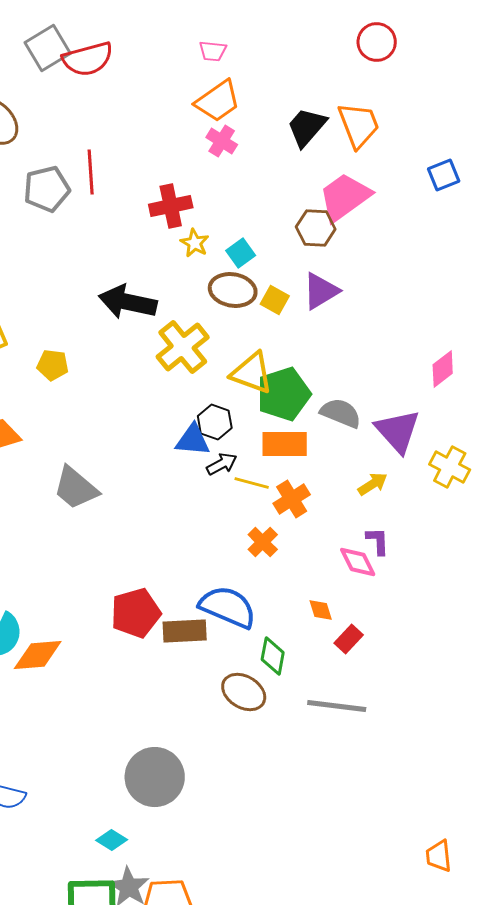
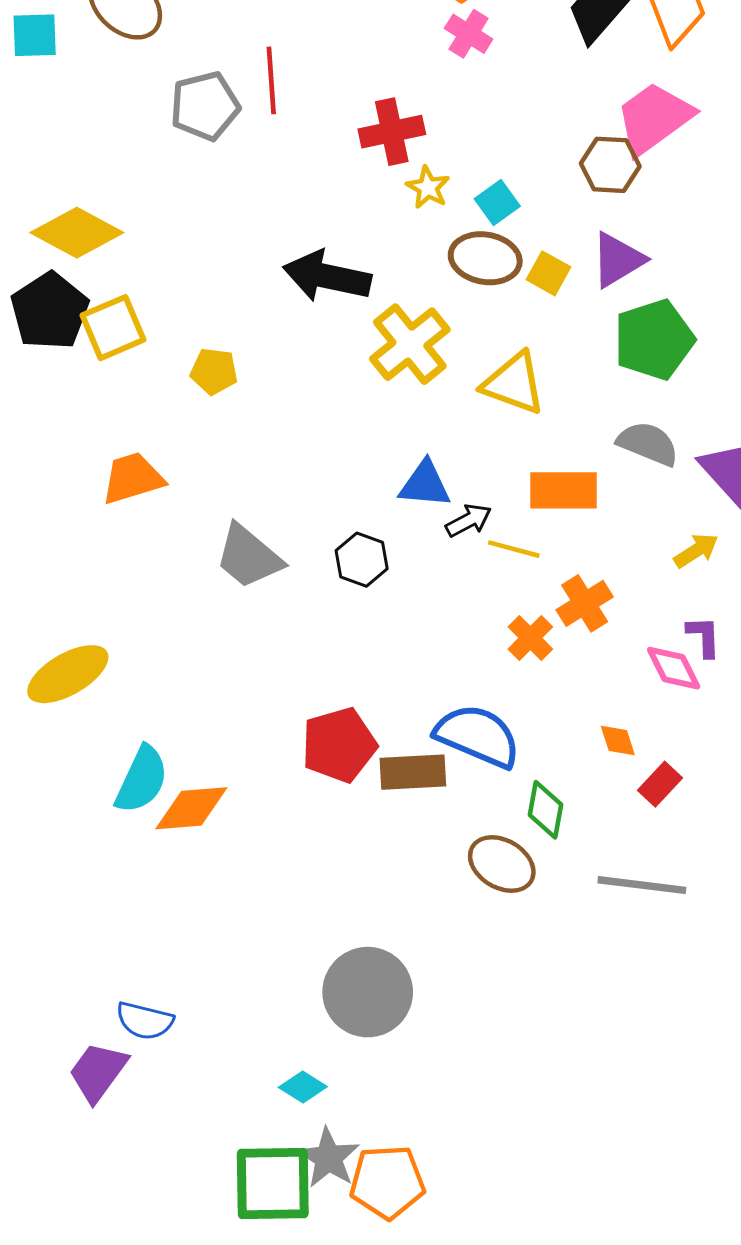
green pentagon: (284, 394) -> (654, 340), moved
black hexagon: (215, 422) -> (362, 560), moved
orange cross: (292, 499) -> (585, 603), moved

